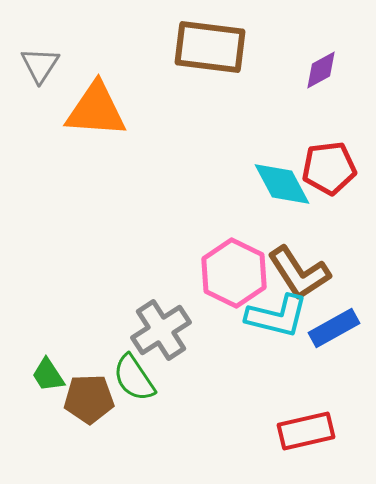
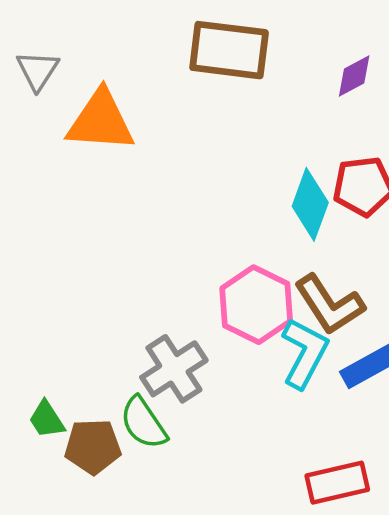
cyan diamond: (282, 184) -> (310, 204), turned 48
cyan L-shape: (277, 316) -> (305, 353), turned -76

